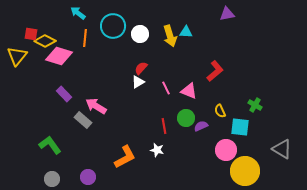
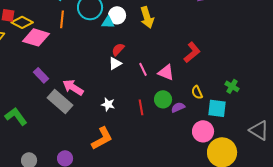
cyan triangle: (186, 32) -> (108, 22), moved
gray rectangle: (83, 120) -> (60, 101), size x1.4
green L-shape: (50, 145) -> (16, 116), moved
white star: (157, 150) -> (108, 104), moved

